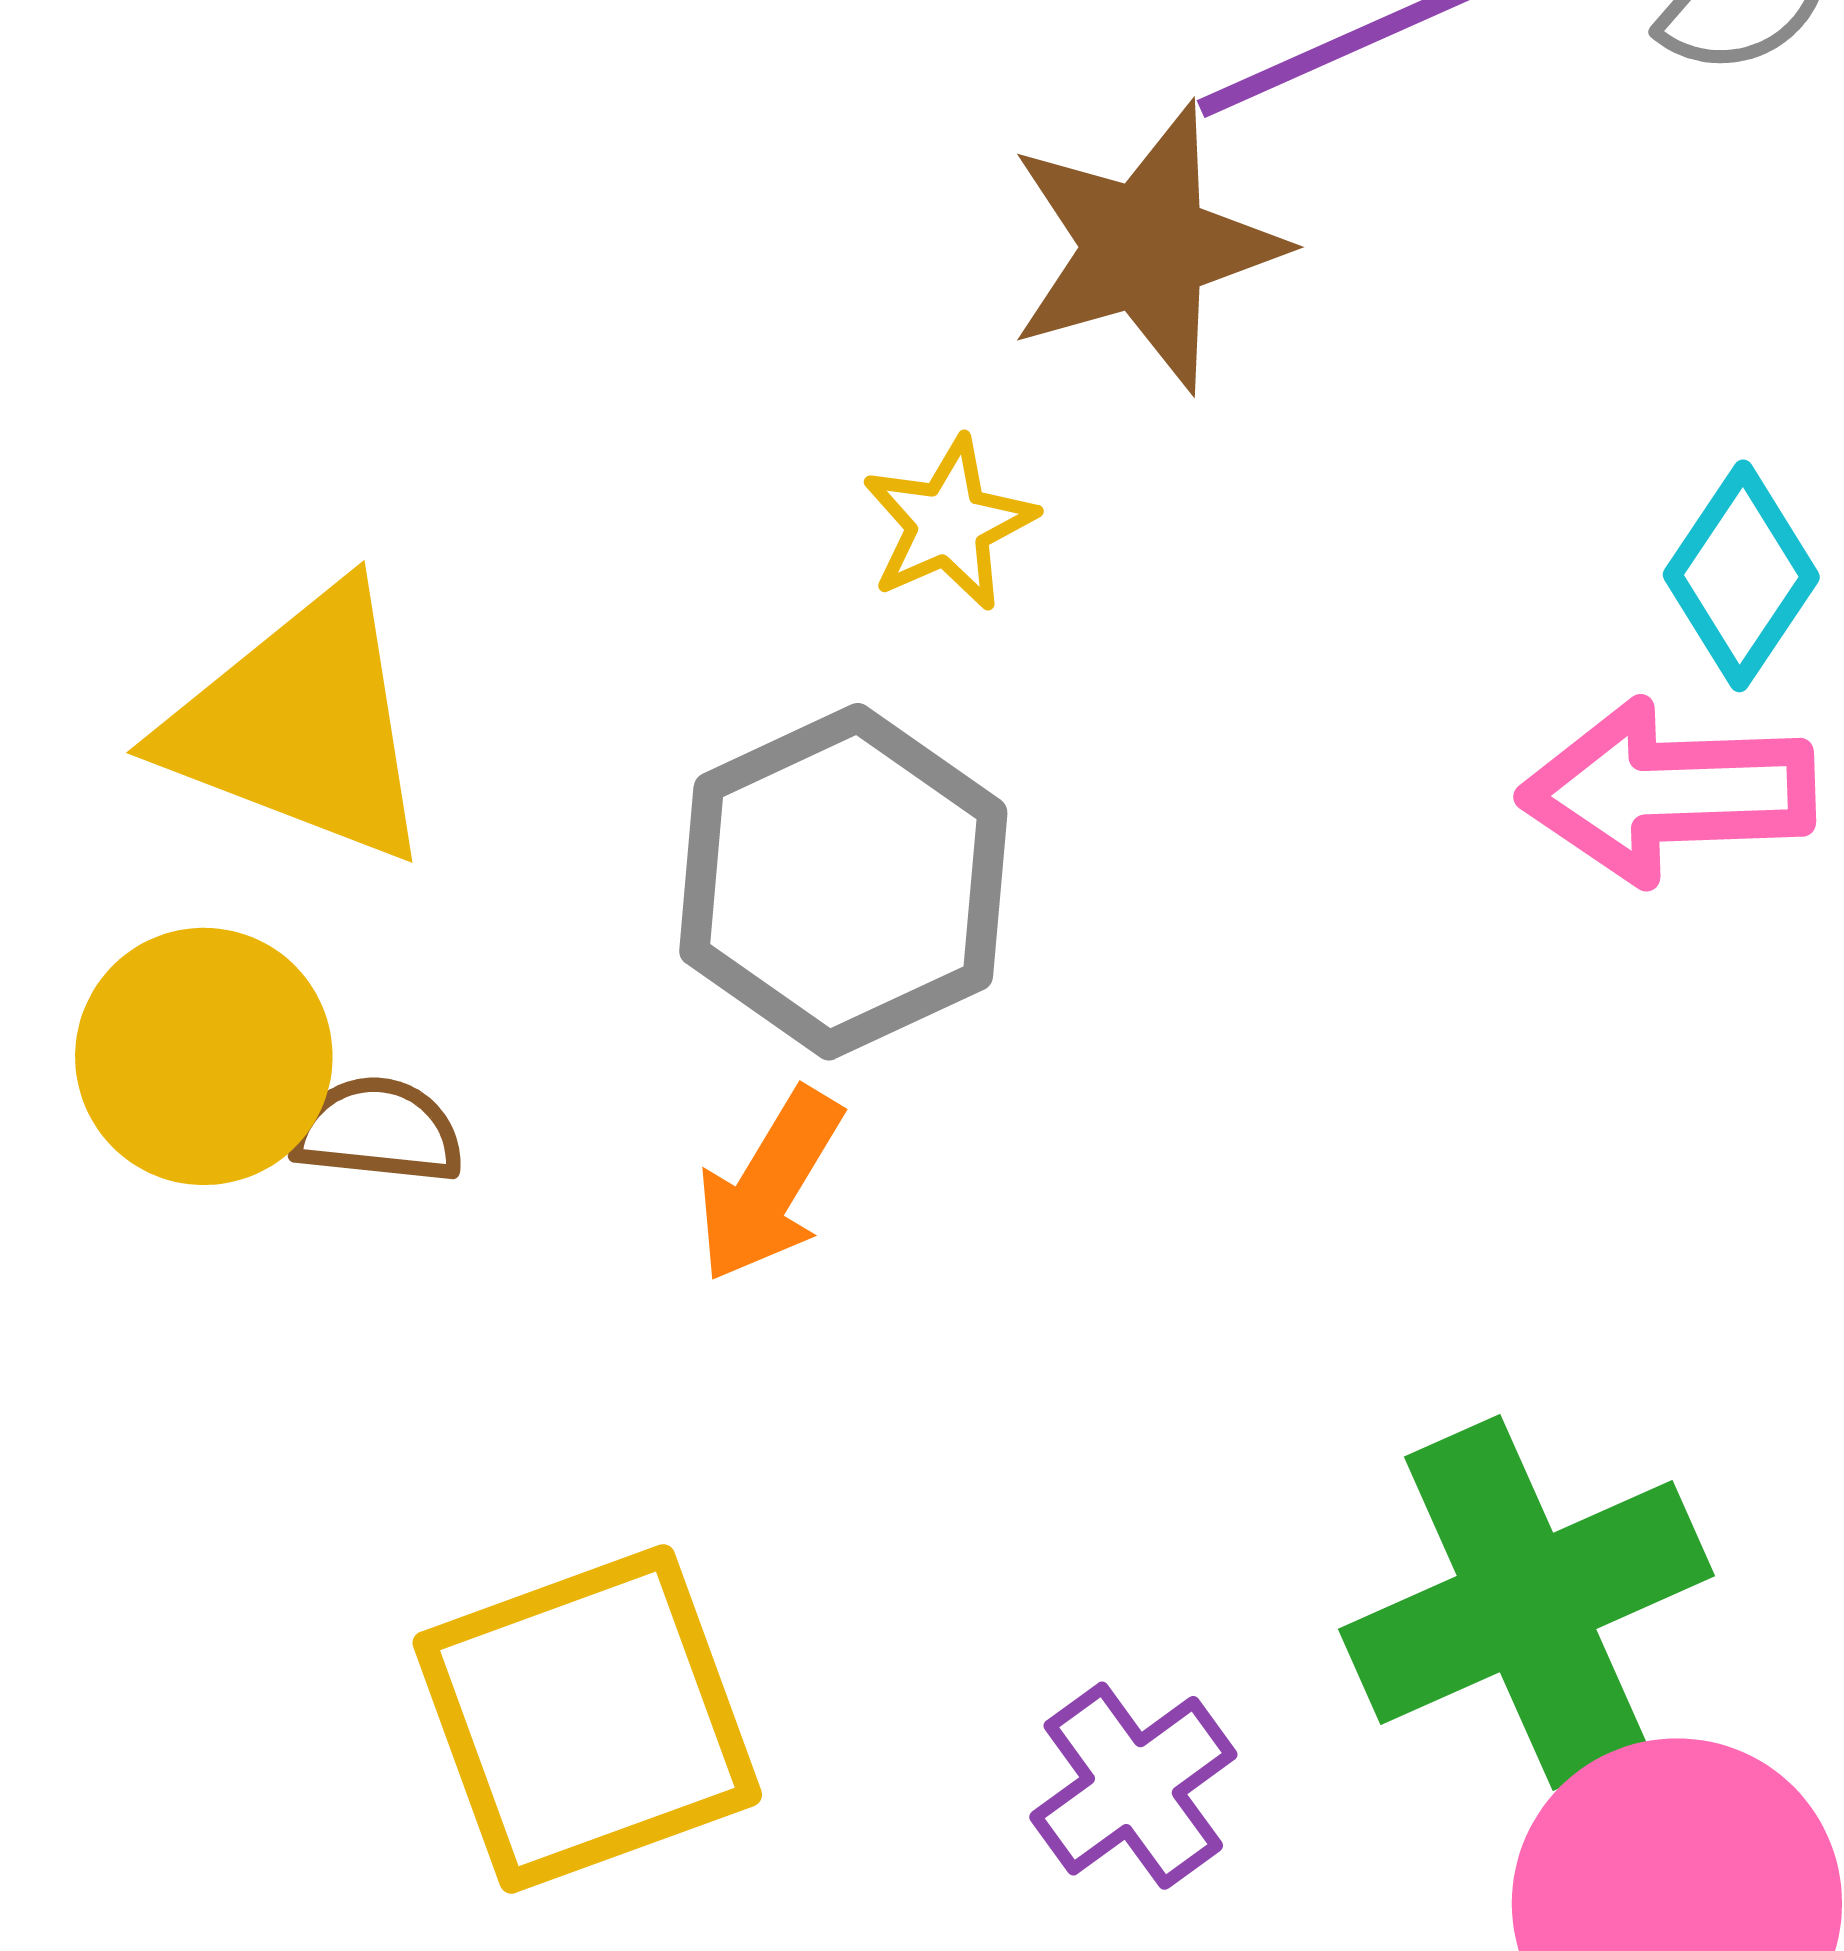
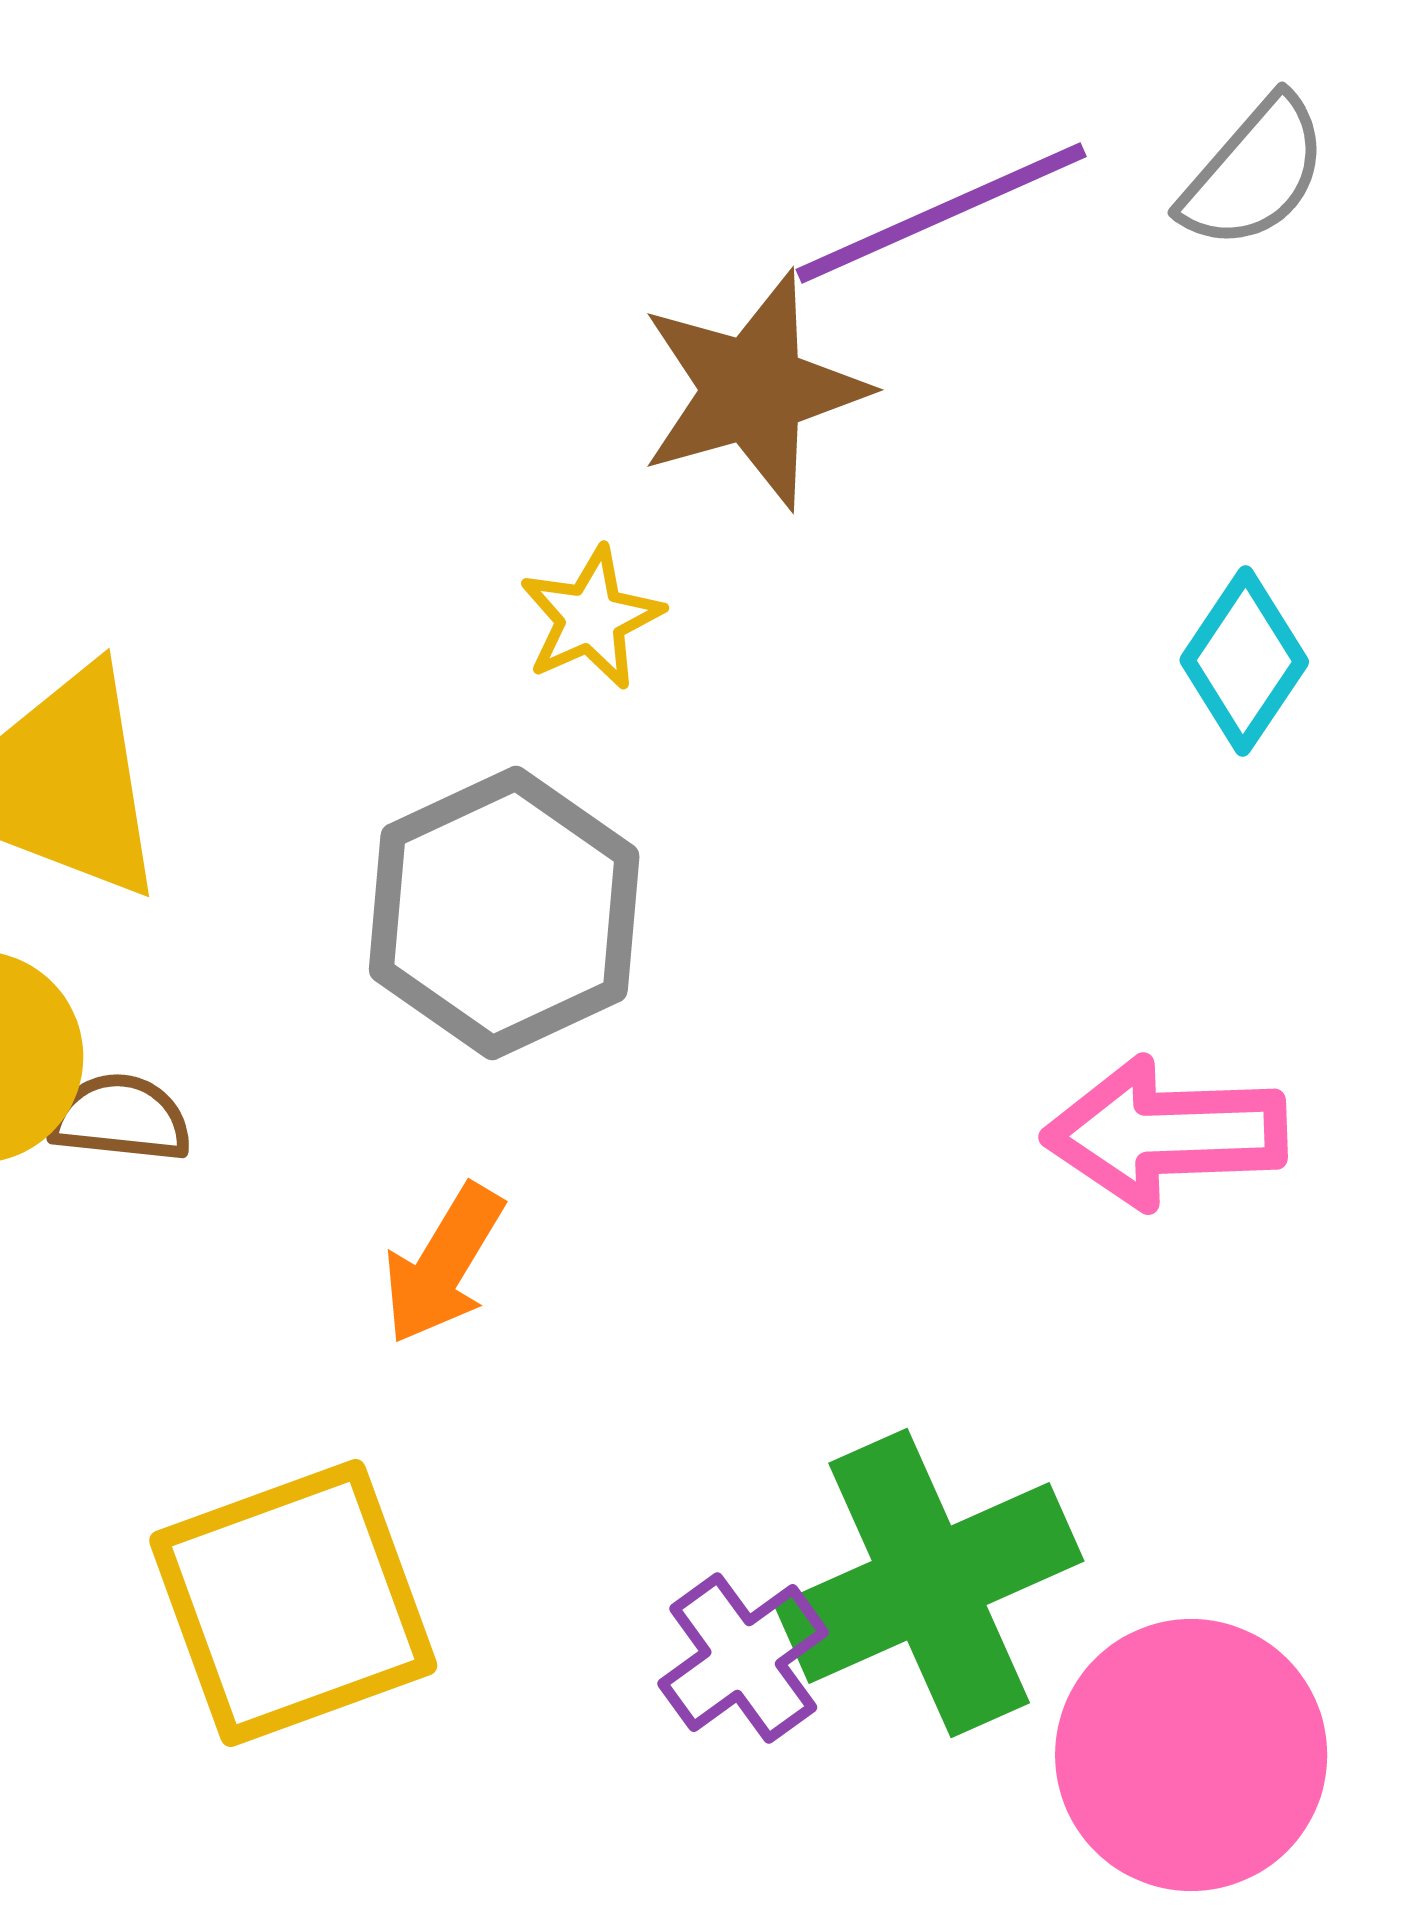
pink arrow: (1667, 792) -> (1165, 1133), moved
orange arrow: (769, 1185) -> (443, 1264), moved
green cross: (1526, 1602) -> (929, 1583), moved

